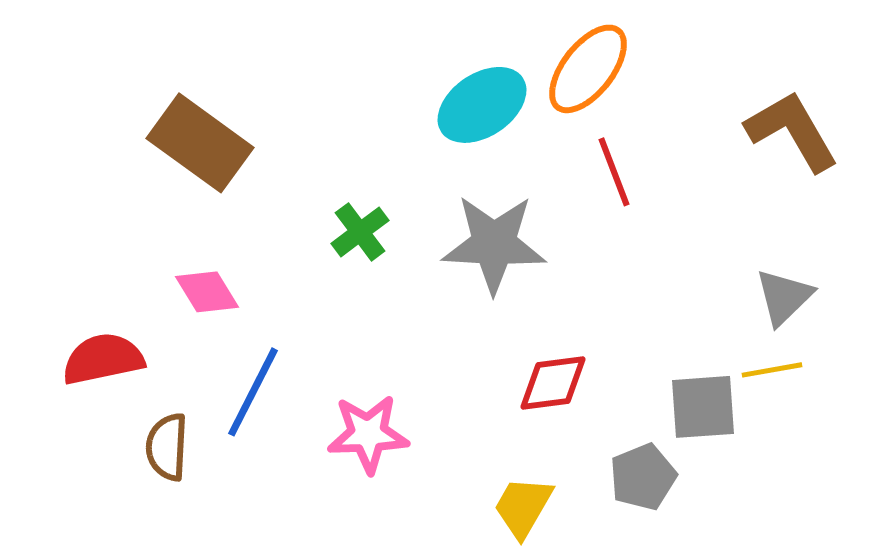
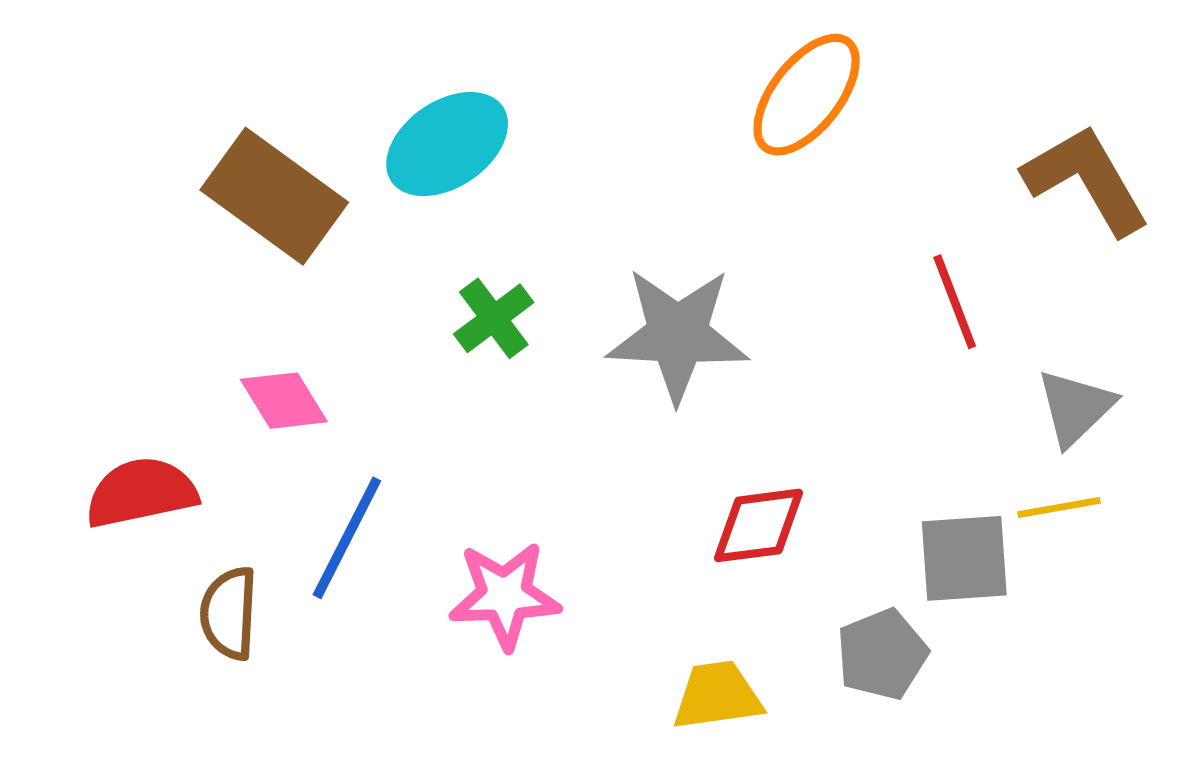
cyan ellipse: (482, 105) -> (447, 144), moved
red line: (614, 172) -> (955, 302), moved
yellow trapezoid: (523, 507) -> (717, 696), turned 52

